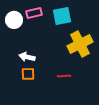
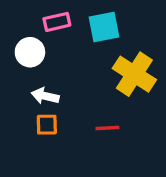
white circle: (14, 20) -> (30, 52), moved
yellow cross: (80, 44) -> (134, 74), turned -30

